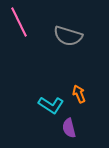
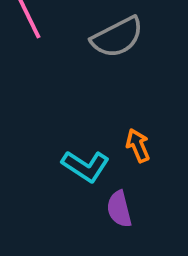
gray semicircle: (68, 36) -> (117, 37), turned -44

